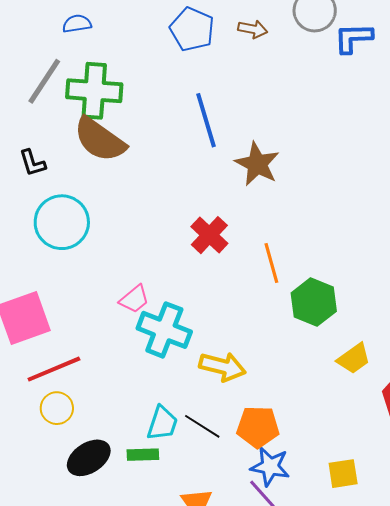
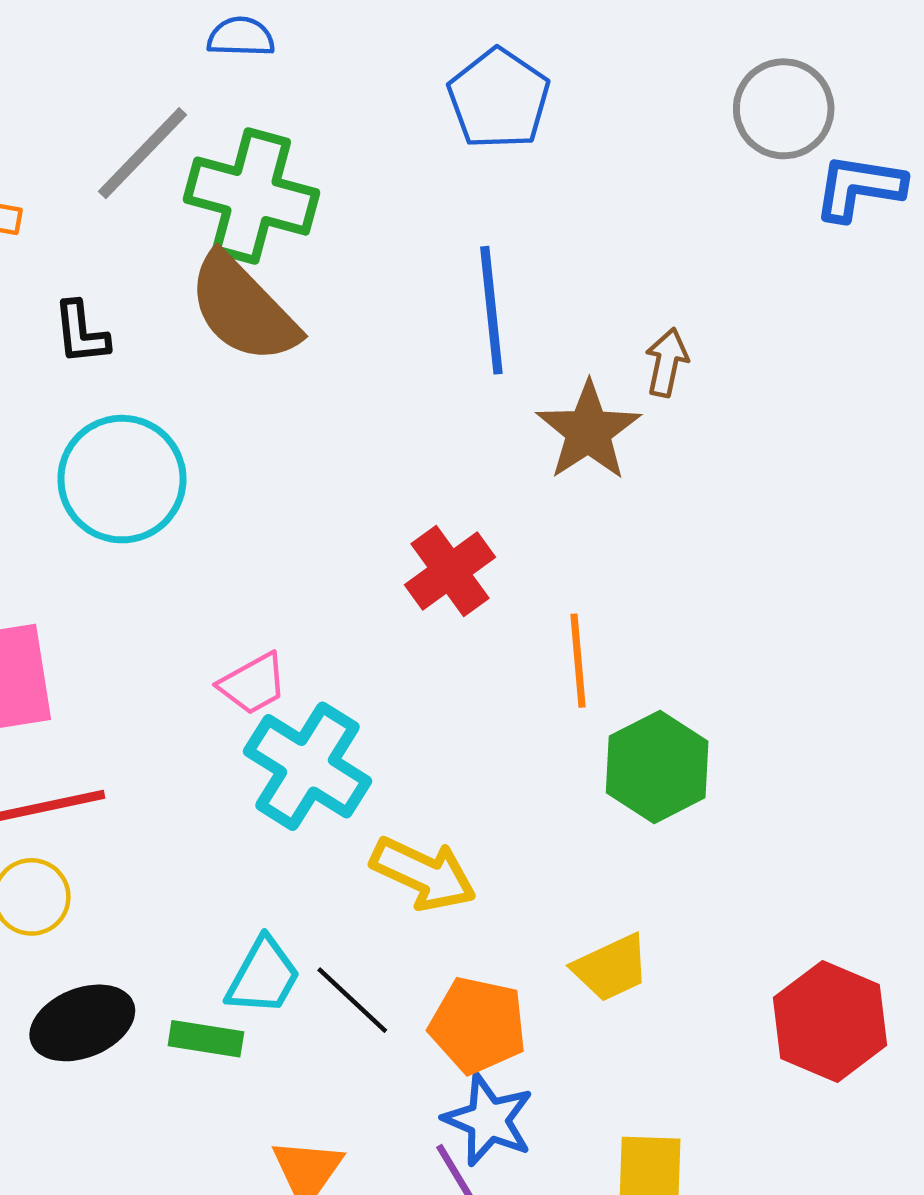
brown arrow: (253, 29) -> (667, 362), moved, turned -100
yellow trapezoid: (354, 359) -> (611, 968), moved

